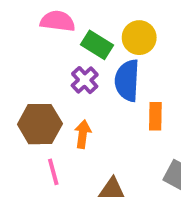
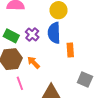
green rectangle: (97, 45) -> (11, 36), moved
orange arrow: (83, 134) -> (34, 62), turned -48

